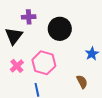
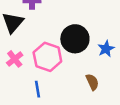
black circle: (60, 29) -> (75, 39), moved

